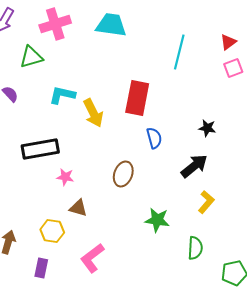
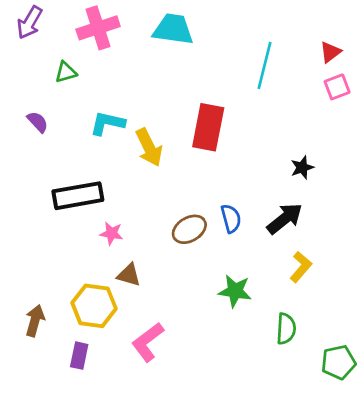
green triangle: (31, 57) -> (66, 72), size x0.7
black star: (207, 128) -> (302, 168), turned -30
blue semicircle: (154, 138) -> (231, 219), moved
brown ellipse: (123, 174) -> (189, 229), turned 40
yellow hexagon: (52, 231) -> (94, 306), size x1.4

